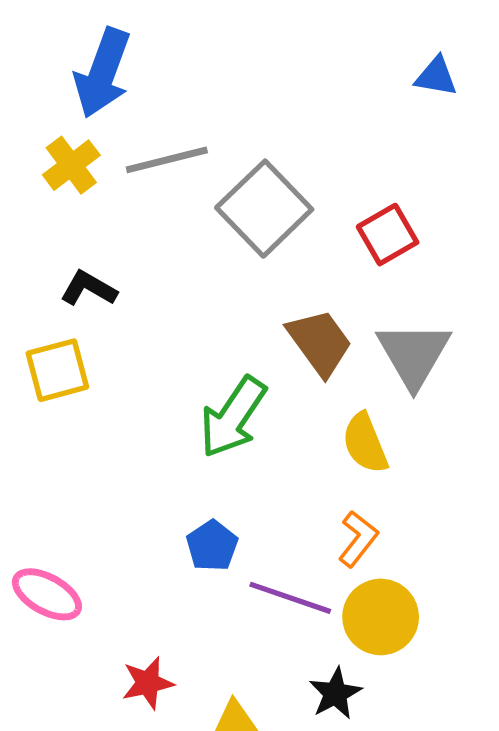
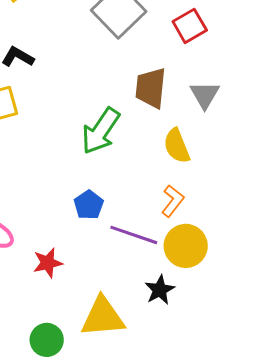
brown trapezoid: (320, 342) -> (151, 88), turned -138
gray triangle: (414, 355) -> (205, 95), size x0.7
red star: (148, 683) -> (48, 263), moved

